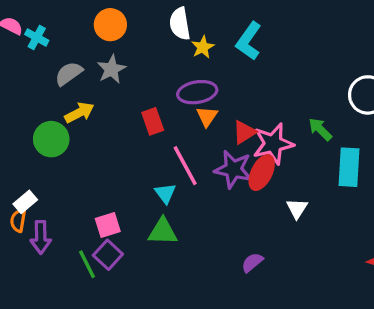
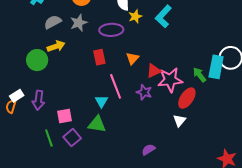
purple ellipse: (197, 92) -> (111, 30), moved
cyan rectangle: (349, 167) -> (216, 67), moved
purple star: (233, 169) -> (144, 92), size x0.7
red ellipse: (262, 173) -> (187, 98), moved
purple arrow: (41, 237) -> (38, 100), moved
purple square: (108, 255) -> (72, 138), moved

